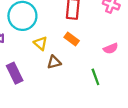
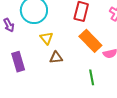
orange rectangle: (72, 39) -> (90, 41), moved, size x1.6

